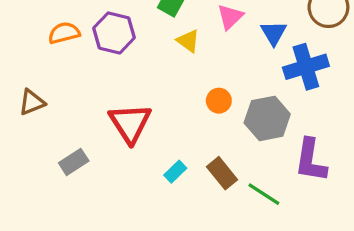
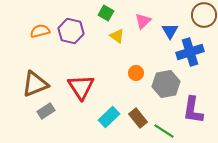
brown triangle: (32, 102) -> (35, 84), moved, size x1.6
cyan rectangle: (175, 172) -> (109, 117), size x1.5

